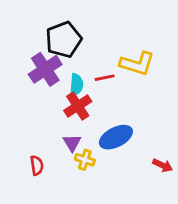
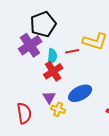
red semicircle: (37, 165) -> (24, 113), size x1.5

